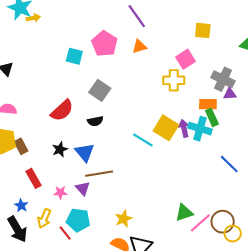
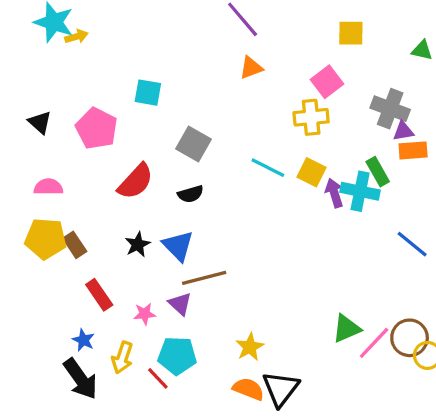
pink pentagon: (104, 44) -> (96, 128), moved
orange rectangle: (208, 104) -> (413, 150), moved
yellow square: (166, 128) -> (311, 172), moved, size x0.7
cyan line: (143, 140) -> (268, 168), moved

